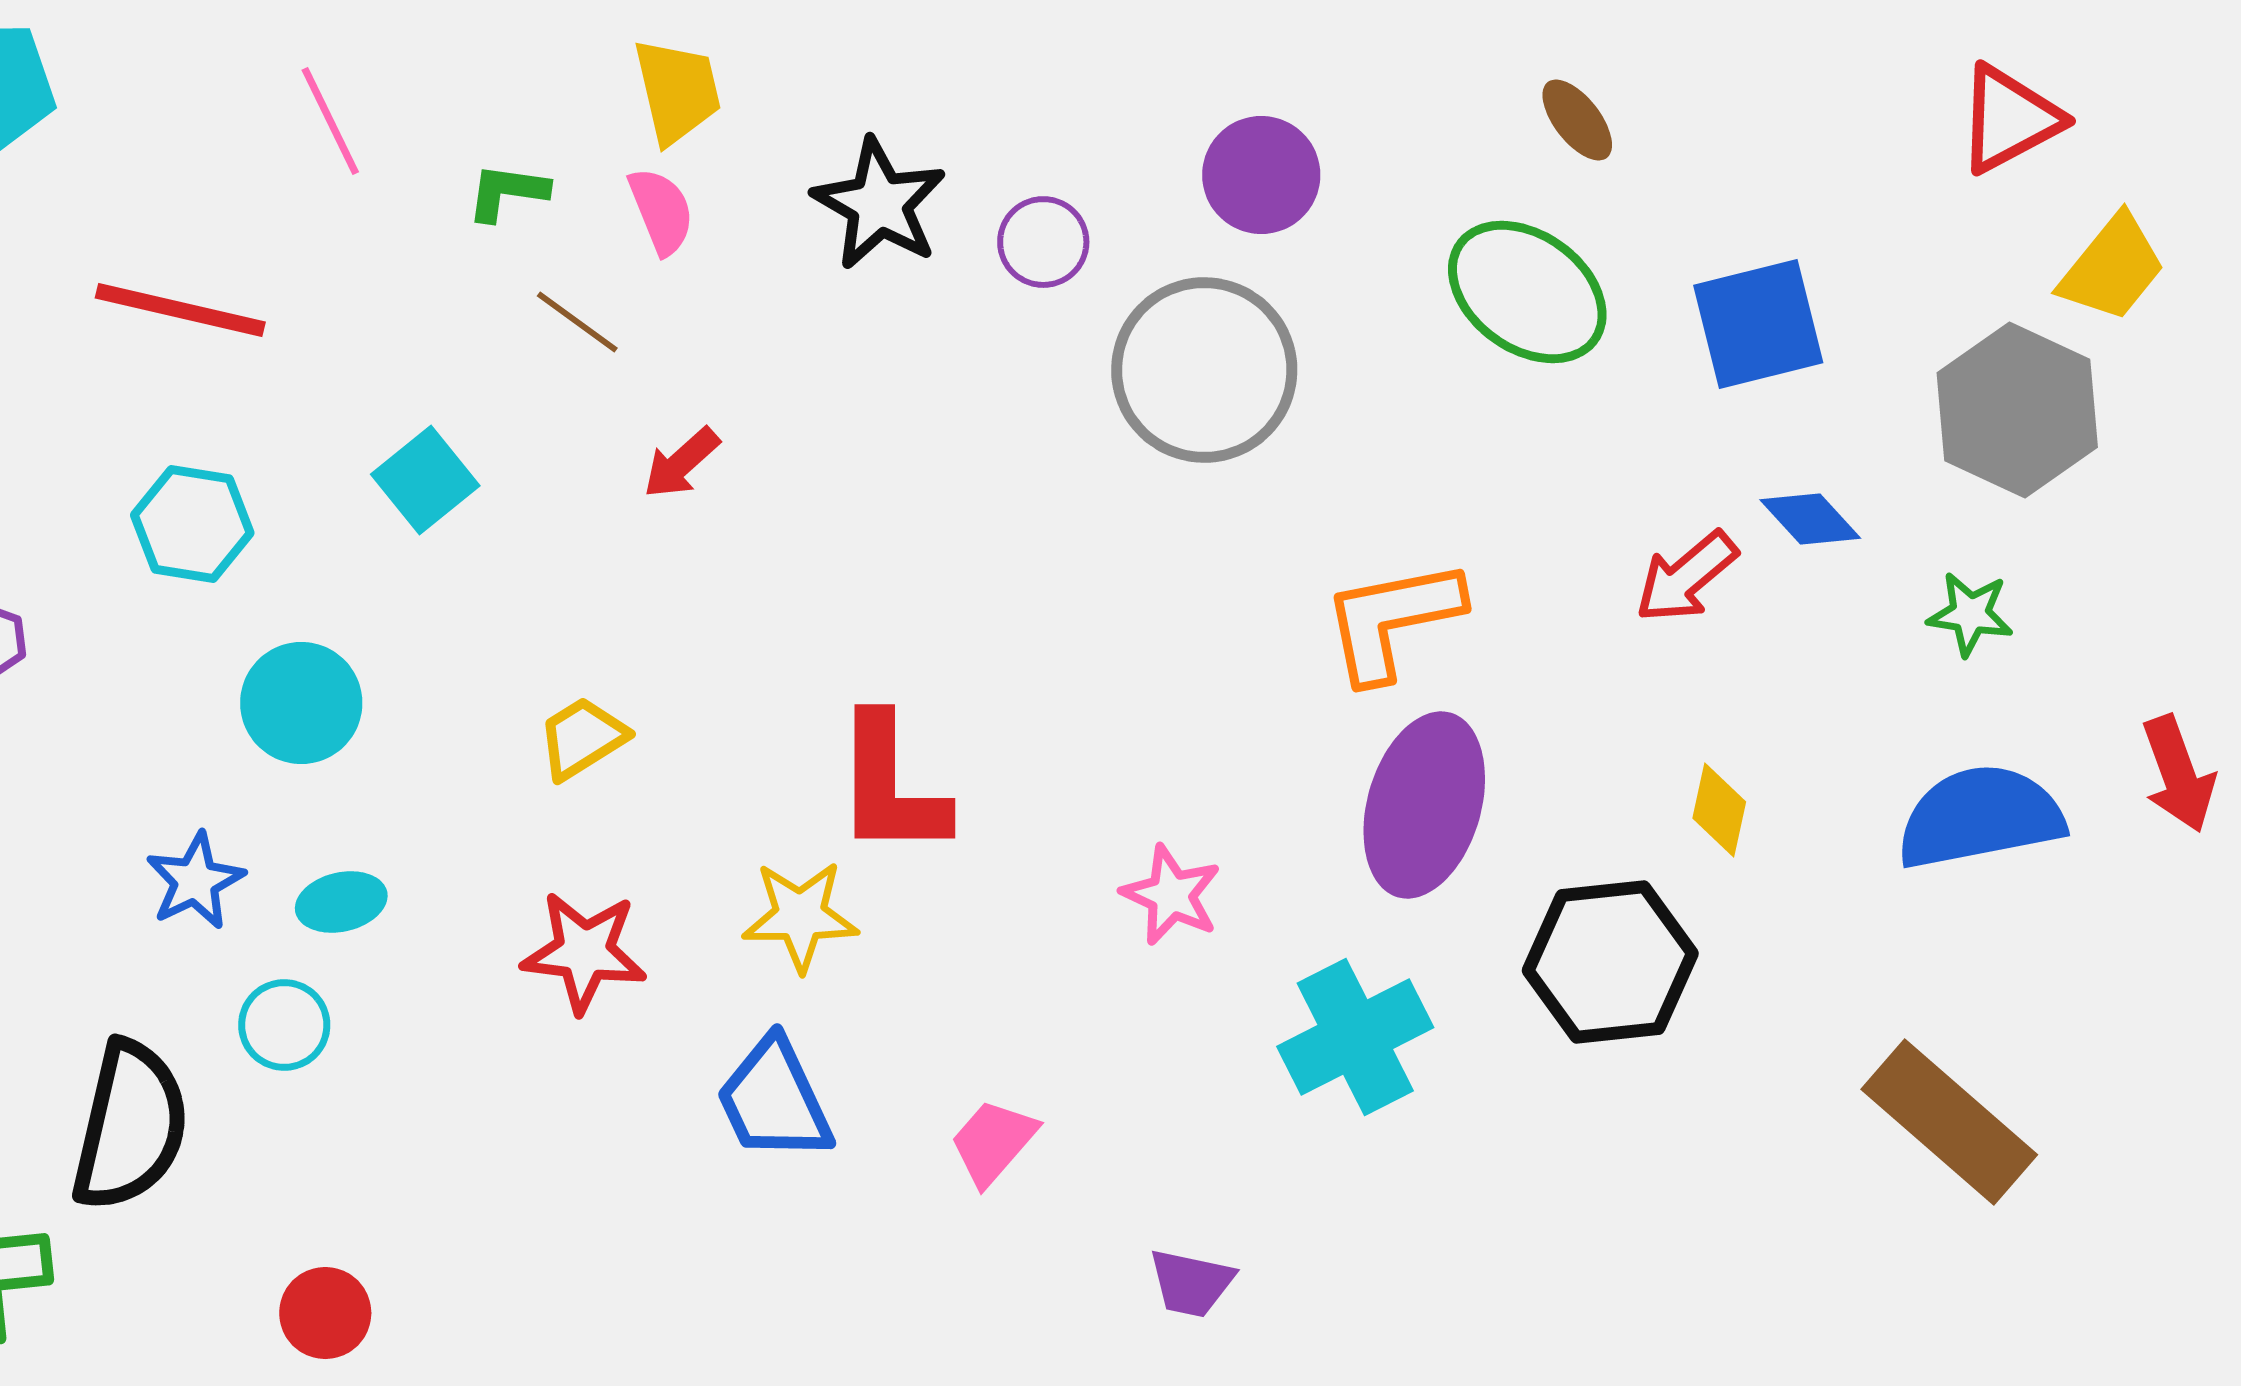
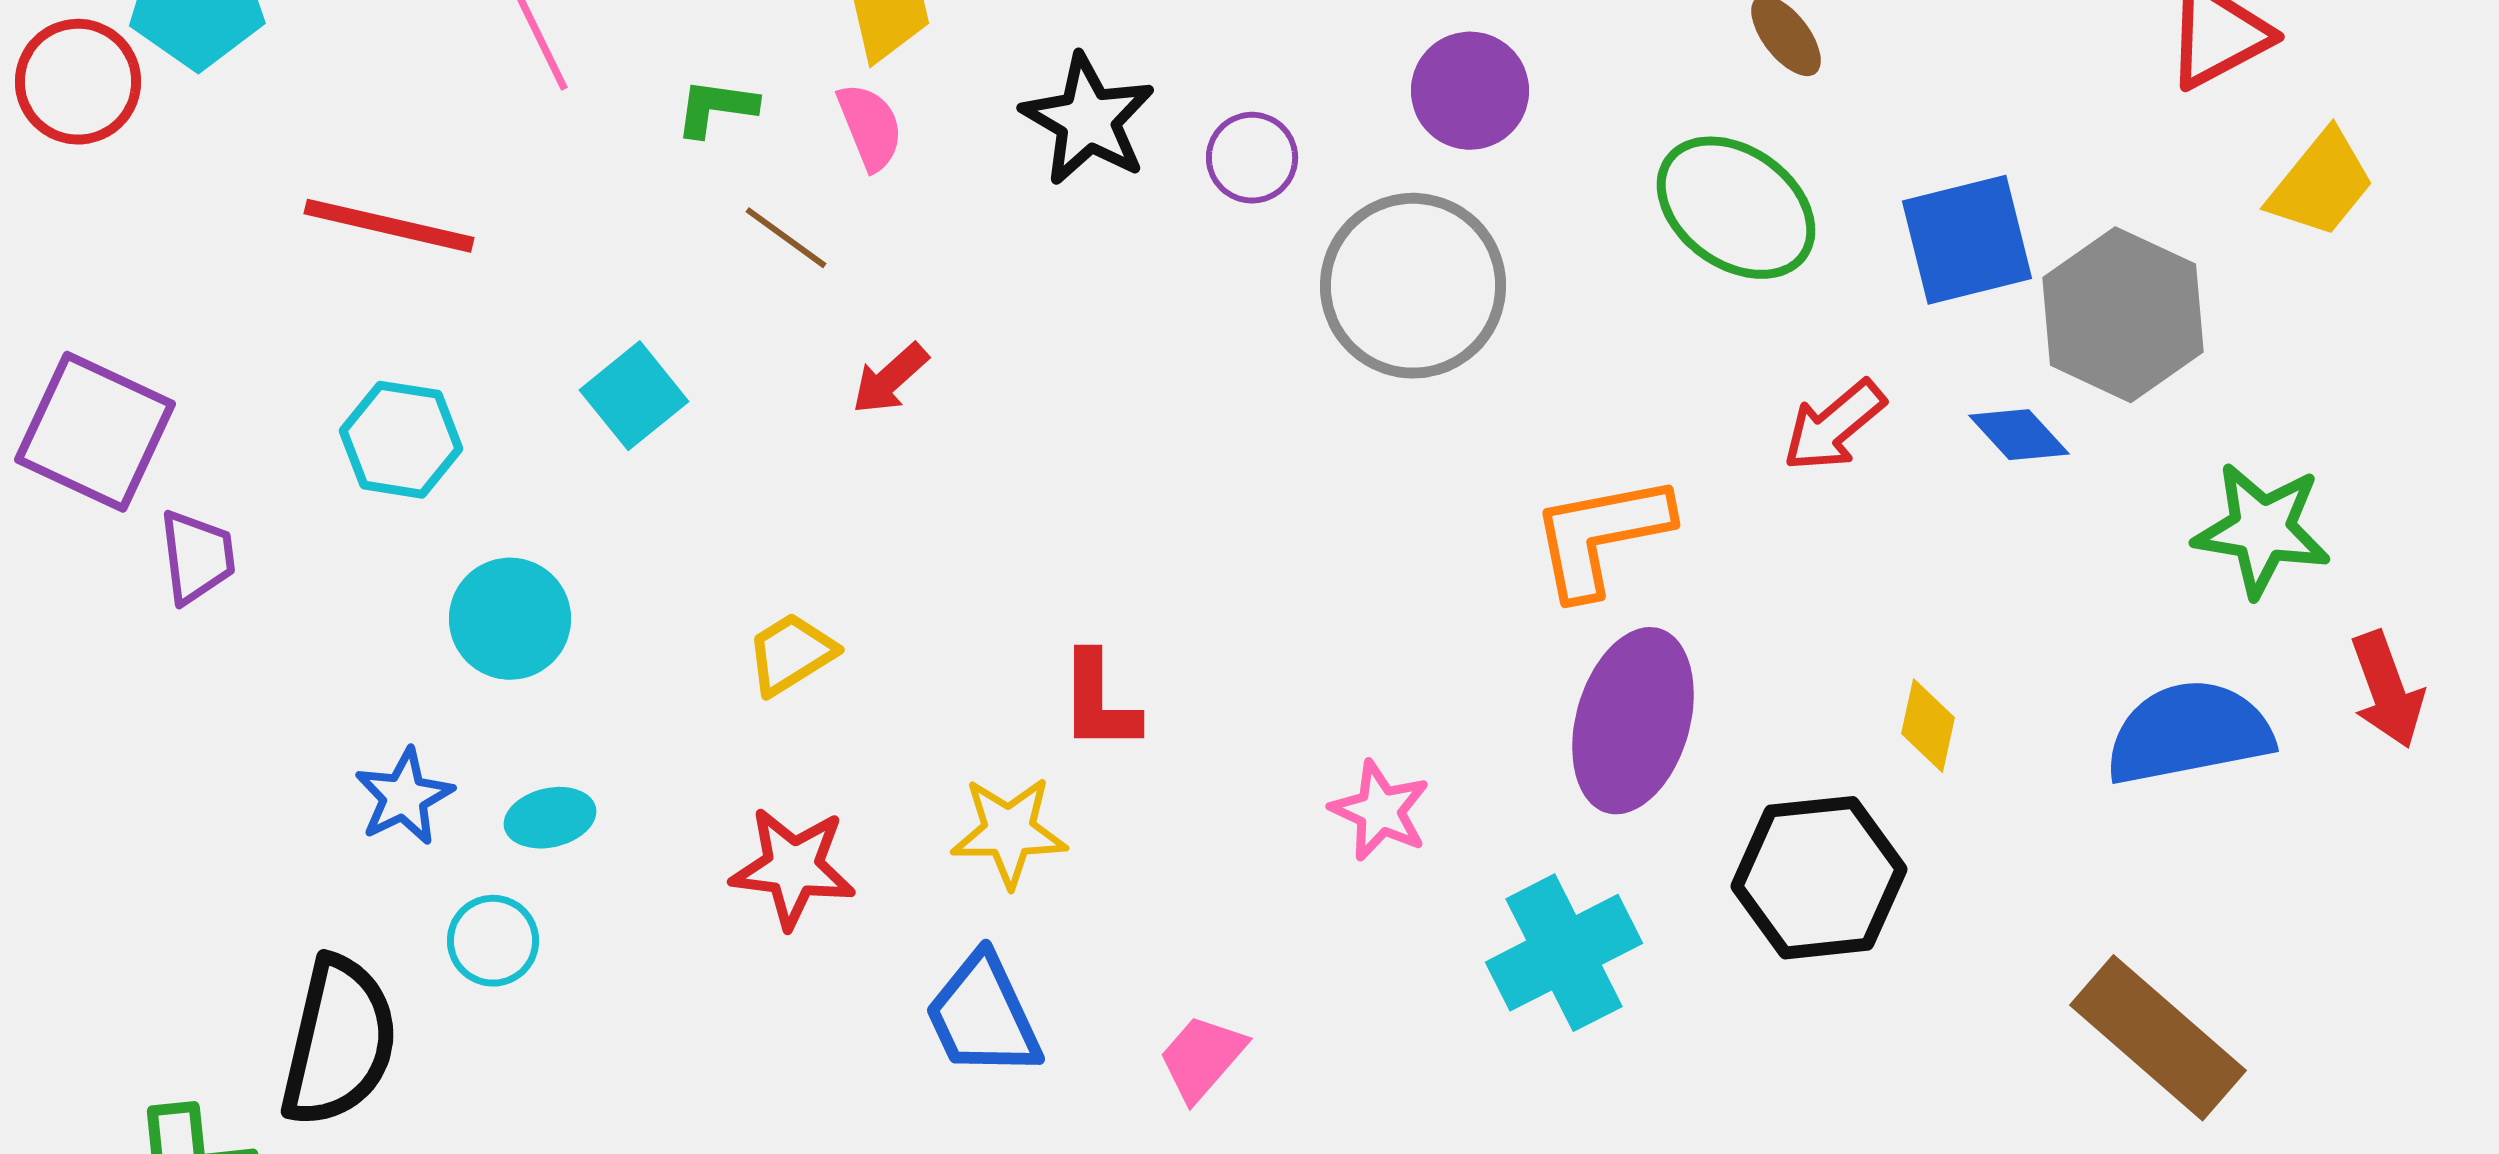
gray hexagon: (2017, 410) -> (2123, 315), moved
red arrow: (1686, 577) -> (1834, 426), moved
green star: (1970, 614) -> (2262, 530), moved, size x1.6
red L-shape: (890, 786) -> (1099, 702), size x0.7

